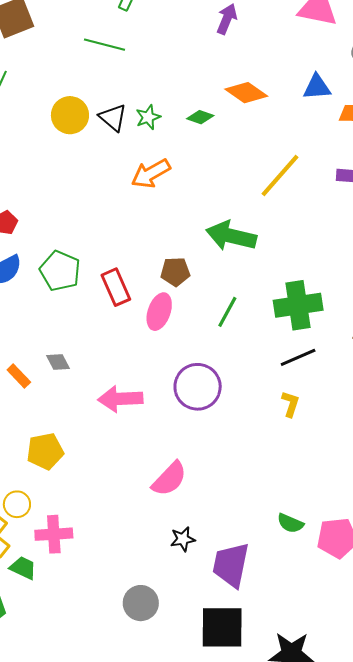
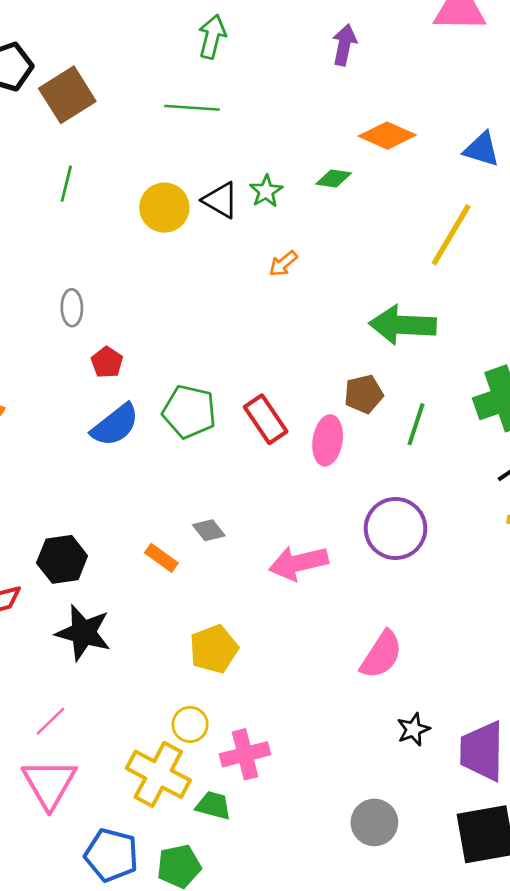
blue triangle: (317, 87) -> (482, 149), moved, turned 32
orange arrow: (151, 174) -> (283, 264), size x0.6
brown pentagon: (175, 272) -> (364, 394), moved

